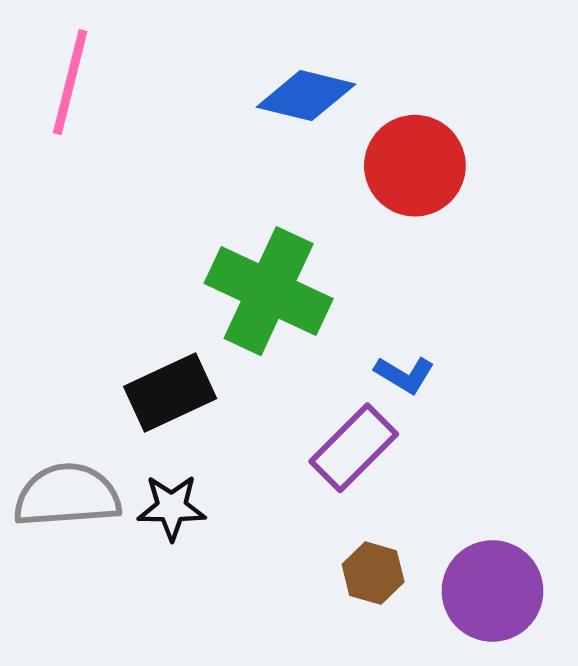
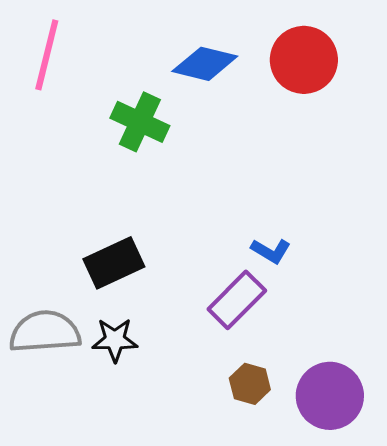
red circle: (415, 166) -> (304, 60), moved
green cross: (269, 291) -> (140, 122), moved, size x0.7

